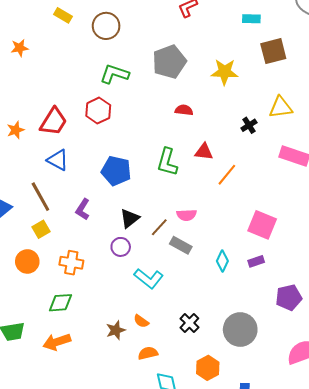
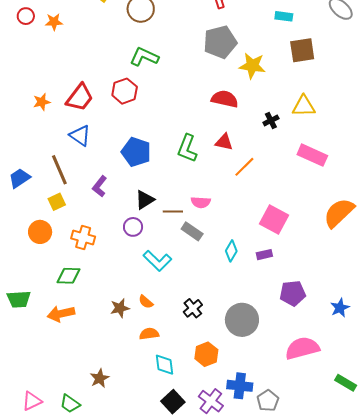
gray pentagon: (169, 62) -> (220, 42), moved
red semicircle: (184, 110) -> (225, 99), moved, size x1.5
brown line: (159, 227) -> (173, 212), turned 42

